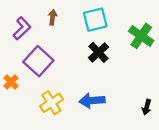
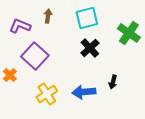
purple L-shape: (22, 28) -> (20, 26), turned -115
black arrow: (147, 107) -> (113, 82), moved

